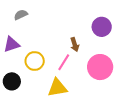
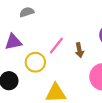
pink line: (64, 62) -> (56, 46), moved

